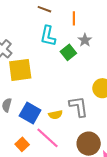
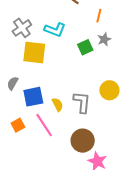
cyan L-shape: (48, 36) -> (55, 30), moved, turned -95
blue square: (30, 113) -> (33, 97), turned 35
yellow semicircle: (55, 115) -> (58, 104), turned -120

